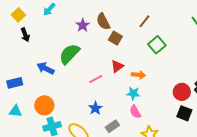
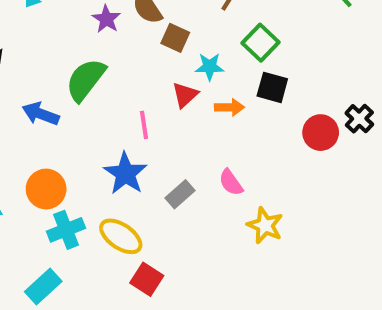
pink line: (96, 79) -> (144, 125), turned -64
cyan star: (133, 93) -> (210, 67), moved
blue star: (95, 108) -> (125, 173), moved, size x1.5
black square: (184, 113) -> (272, 87), moved
gray rectangle: (112, 126) -> (180, 194), moved

